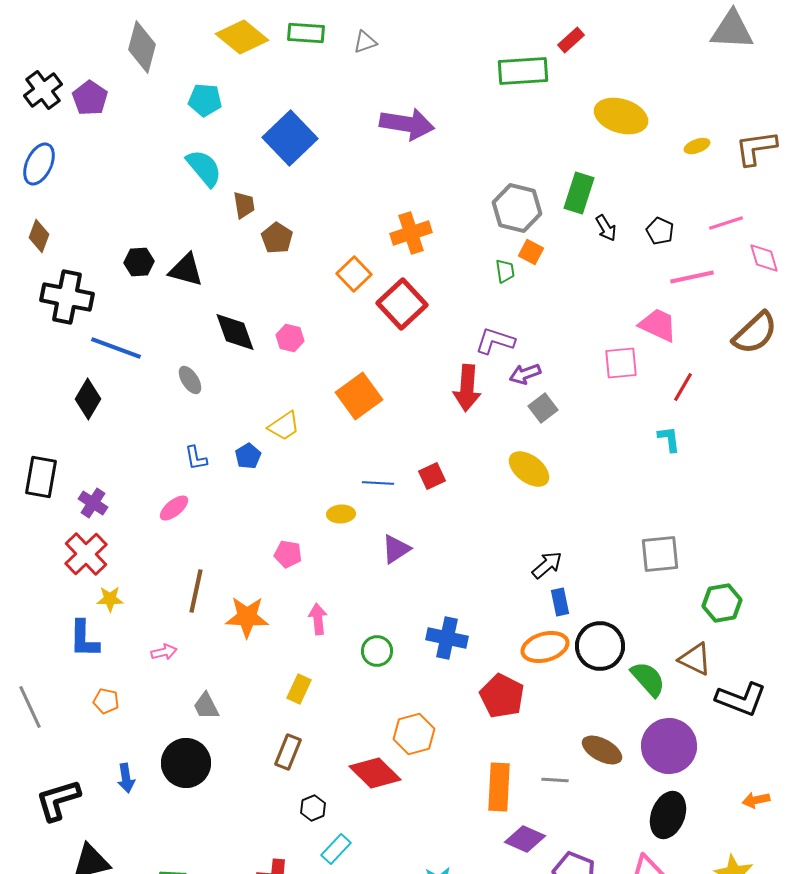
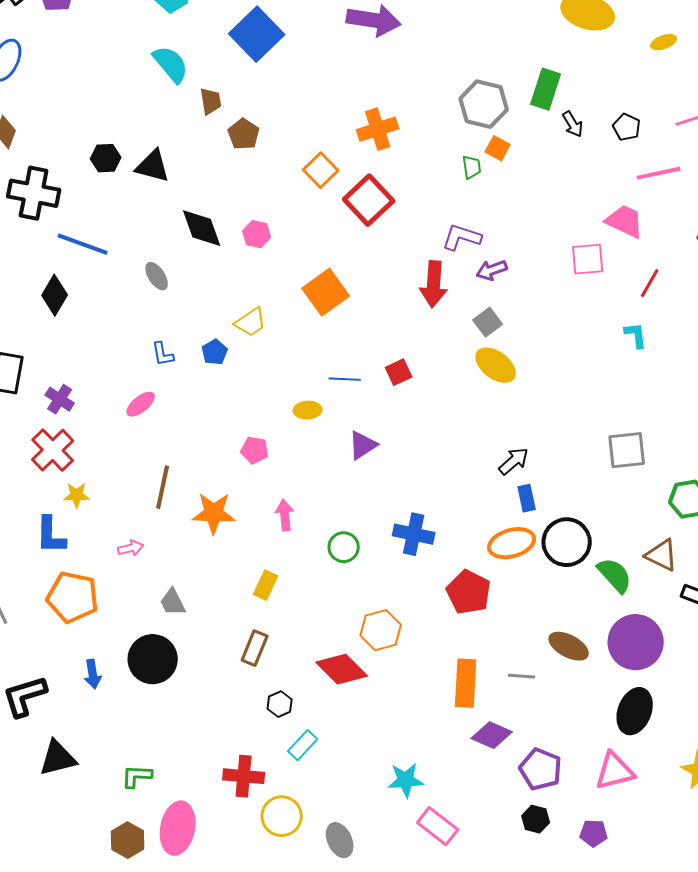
gray square: (543, 408) -> (488, 322), moved
orange pentagon: (106, 701) -> (73, 597), size x2.0

